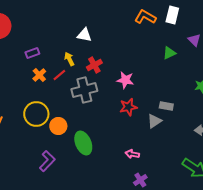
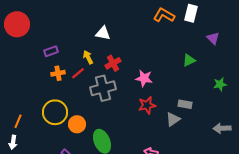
green triangle: (169, 53) -> (189, 60), moved
orange cross: (39, 75) -> (58, 73), turned 32

